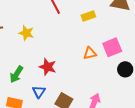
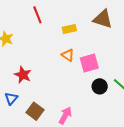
orange triangle: (90, 53) -> (68, 55), moved, turned 40

